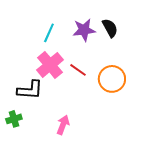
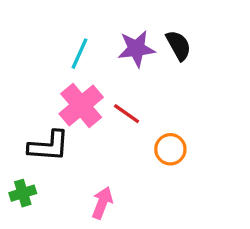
orange circle: (112, 79) -> (170, 149), moved, size x0.7

